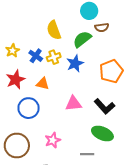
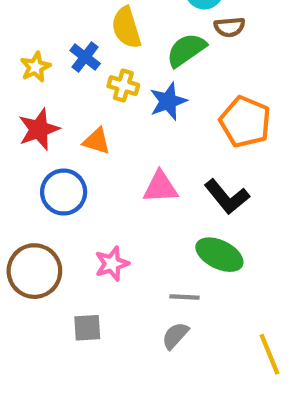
blue cross: (36, 56) -> (85, 57), moved
yellow cross: (54, 57) -> (123, 86), turned 32
orange pentagon: (111, 71) -> (245, 122), turned -30

